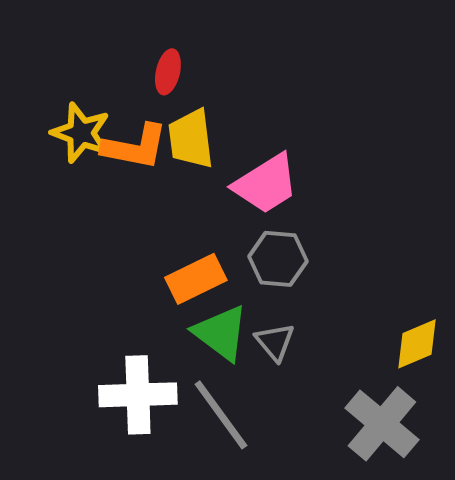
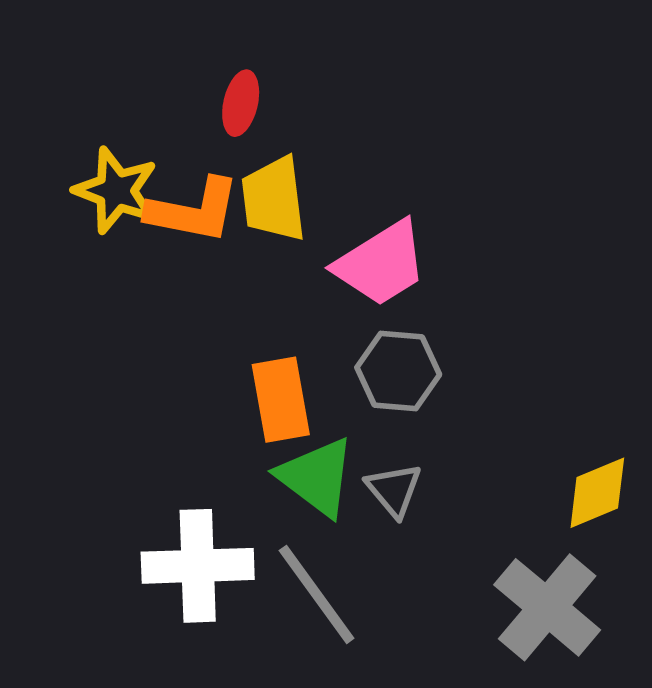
orange rectangle: (196, 279) -> (281, 400), turned -74

